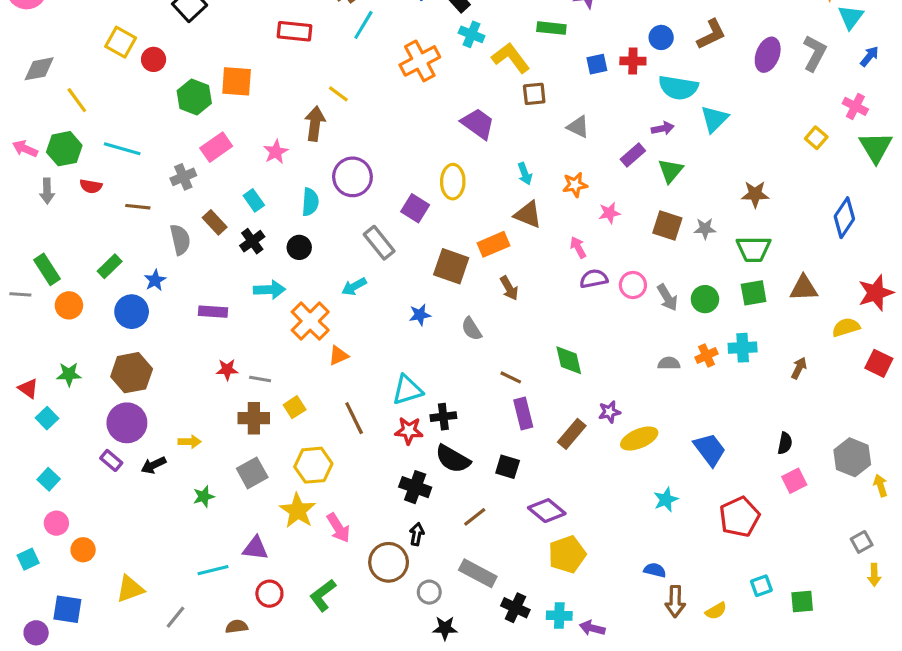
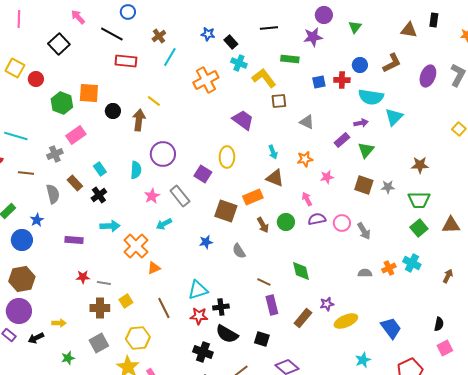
pink star: (276, 152) -> (152, 196), moved
black circle: (299, 247) -> (113, 111), moved
green square: (754, 293) -> (419, 228), turned -30
green circle: (705, 299) -> (286, 222), moved
cyan cross: (743, 348) -> (412, 263), turned 30

